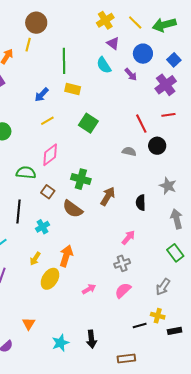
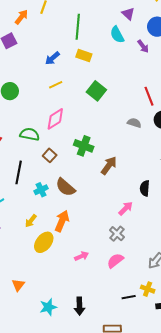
black semicircle: (141, 203) -> (145, 188), moved
brown semicircle: (73, 209) -> (65, 187), moved
gray cross: (122, 263) -> (117, 234), turned -35

